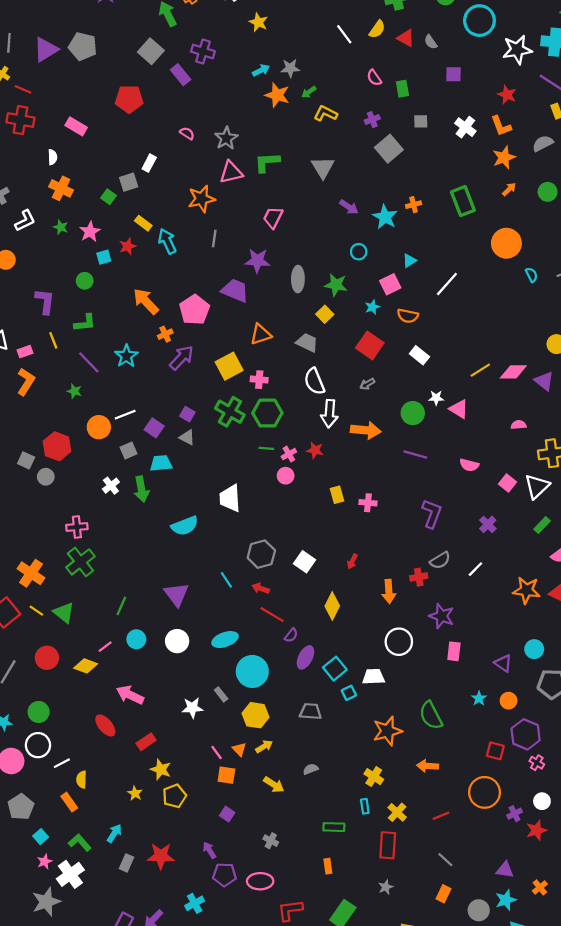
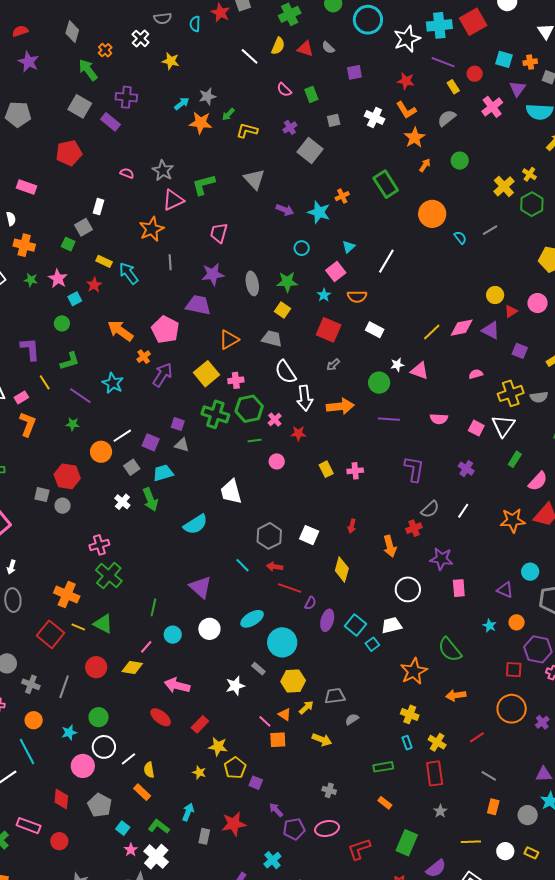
pink cross: (289, 454) -> (275, 420), moved
gray trapezoid: (311, 711) -> (335, 696), moved
purple square: (227, 814) -> (256, 783), moved
orange rectangle: (328, 866) -> (385, 803), turned -32

